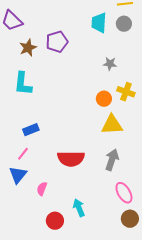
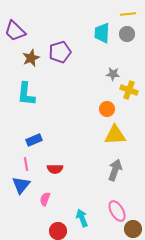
yellow cross: (126, 92) -> (129, 90), moved
pink line: (23, 154) -> (26, 164), turned -48
red semicircle: (71, 159) -> (55, 169), moved, size x0.6
pink ellipse: (124, 193) -> (117, 211), moved

